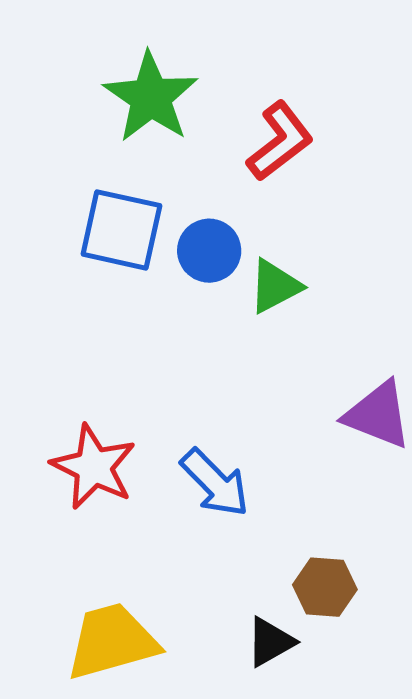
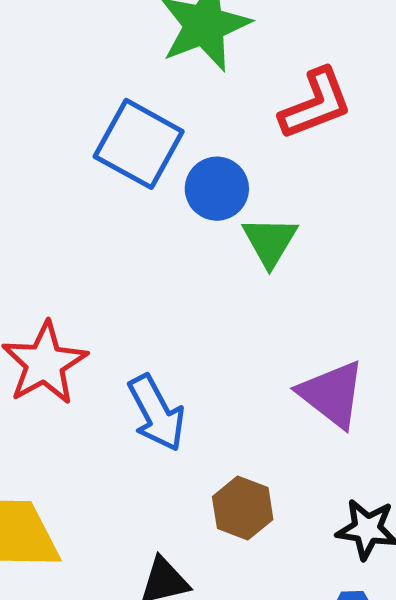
green triangle: (275, 286) -> (270, 241), turned -48
brown hexagon: (325, 587) -> (243, 508), moved

